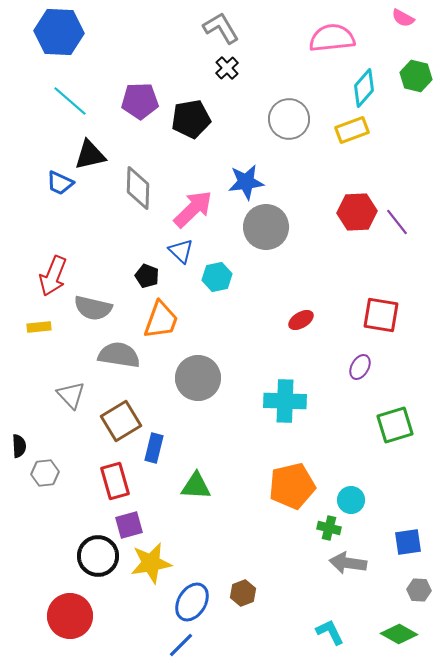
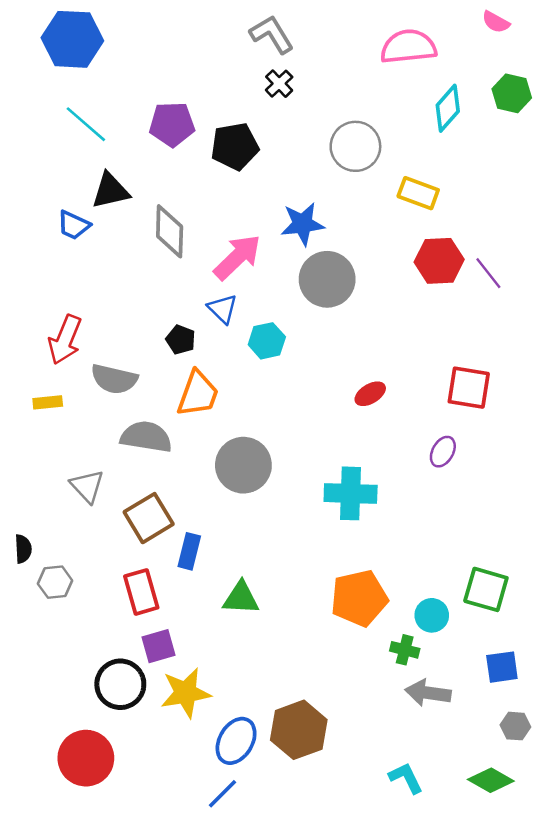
yellow rectangle: (352, 130) -> (418, 193), moved, turned 40
green square: (395, 425) -> (486, 589), moved, turned 33
brown hexagon: (243, 593) -> (299, 730), size x1.8

